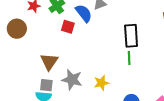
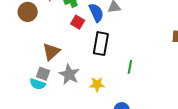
black rectangle: (131, 36) -> (101, 44), moved

